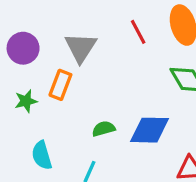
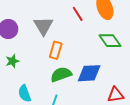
orange rectangle: (60, 85) -> (56, 50), moved
green semicircle: (104, 129) -> (61, 74), size x1.5

